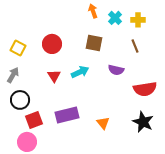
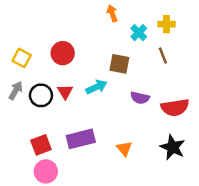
cyan cross: (115, 18) -> (139, 33), moved
brown square: (94, 43) -> (119, 64), moved
purple semicircle: (116, 70) -> (140, 98), moved
black circle: (20, 100) -> (41, 95), moved
pink circle: (27, 142) -> (46, 171), moved

